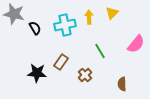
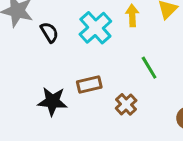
cyan cross: (65, 25) -> (95, 28), turned -30
brown rectangle: (61, 62) -> (89, 84), turned 42

